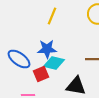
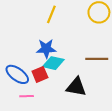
blue ellipse: (19, 59) -> (17, 74), moved

